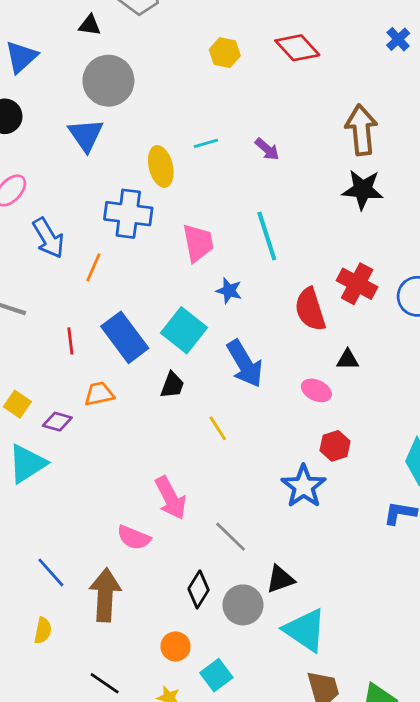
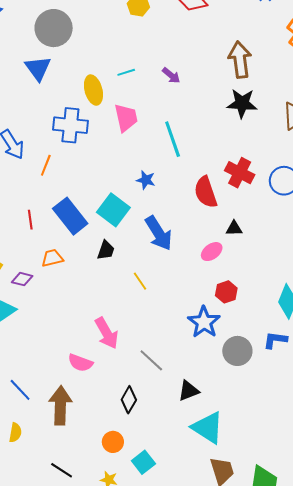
pink trapezoid: (198, 243) -> (126, 118), moved
pink ellipse: (316, 390) -> (212, 252), turned -60
gray circle: (243, 605) -> (237, 351), moved

